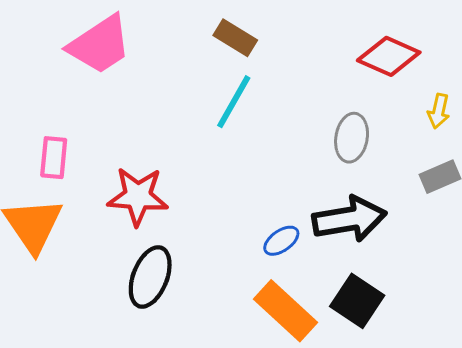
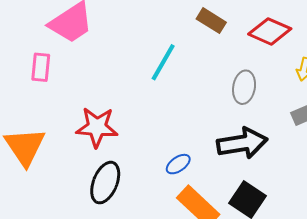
brown rectangle: (235, 38) -> (211, 21), moved
pink rectangle: (54, 158) -> (41, 67), moved
blue ellipse: (281, 241) -> (178, 164), moved

